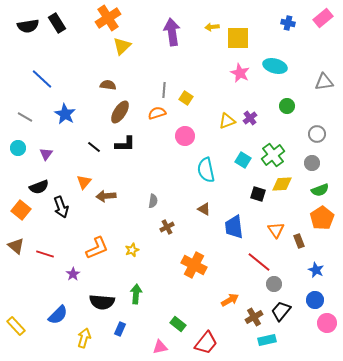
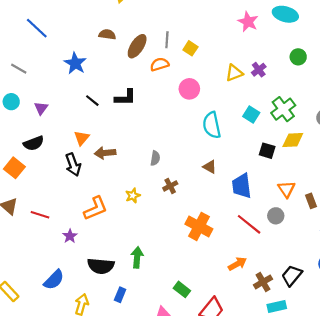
brown ellipse: (120, 112) -> (137, 46), moved
blue star: (65, 114) -> (75, 63), moved
black arrow: (61, 207) -> (73, 165), moved
yellow star: (132, 250) -> (133, 196), moved
red line: (259, 262) -> (249, 224), moved
gray circle: (274, 284) -> (276, 216), moved

